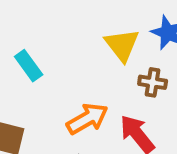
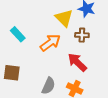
orange arrow: (87, 119) -> (50, 43), moved

